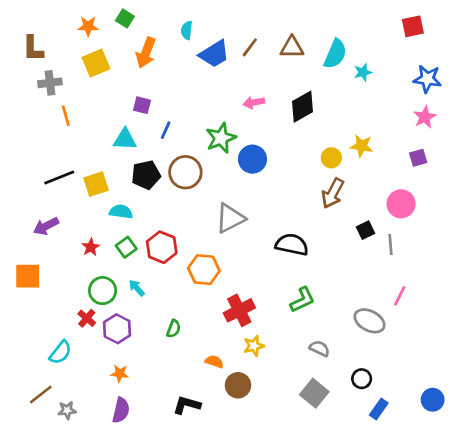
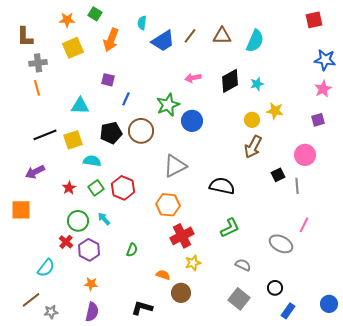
cyan star: (363, 72) -> (257, 84), moved
orange line: (66, 116) -> (37, 88), moved
cyan triangle: (125, 139) -> (80, 106), moved
orange hexagon: (204, 270) -> (168, 205), moved

